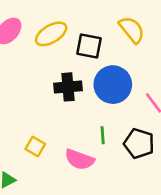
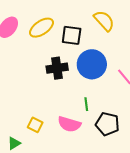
black pentagon: (139, 144) -> (107, 124), moved
yellow square: (35, 146) -> (35, 125), moved

